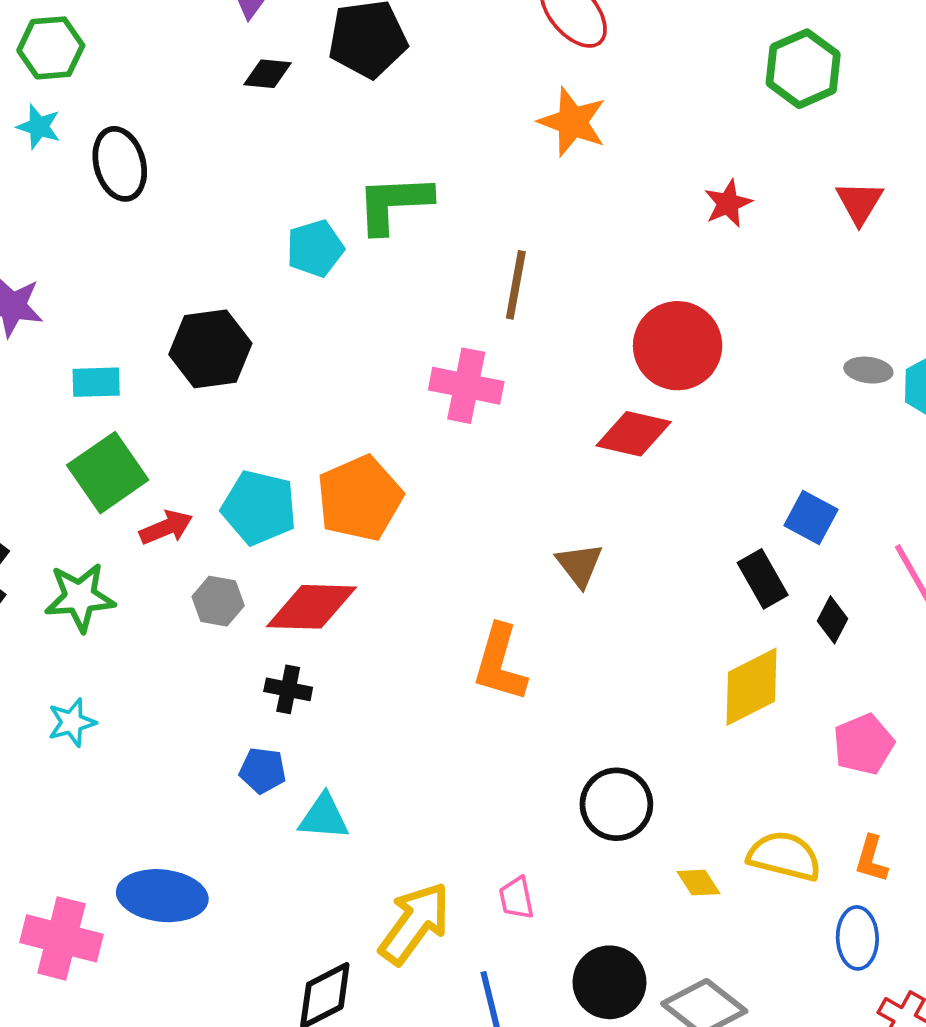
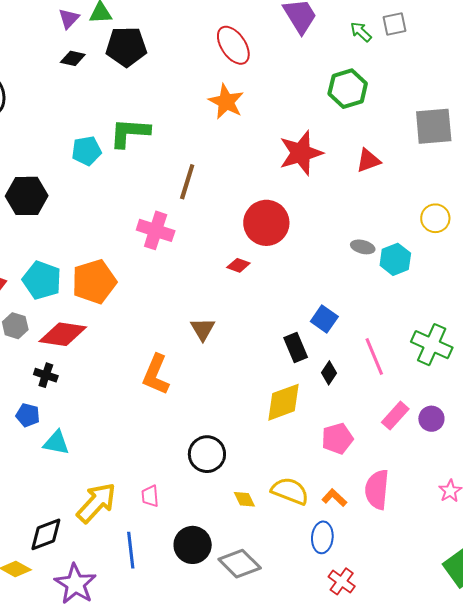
red star: (728, 203) -> (301, 153), size x1.8
red triangle: (859, 203) -> (368, 161), turned 32
red diamond: (634, 434) -> (238, 265), size x0.6
orange L-shape: (871, 859) -> (334, 498), turned 110

